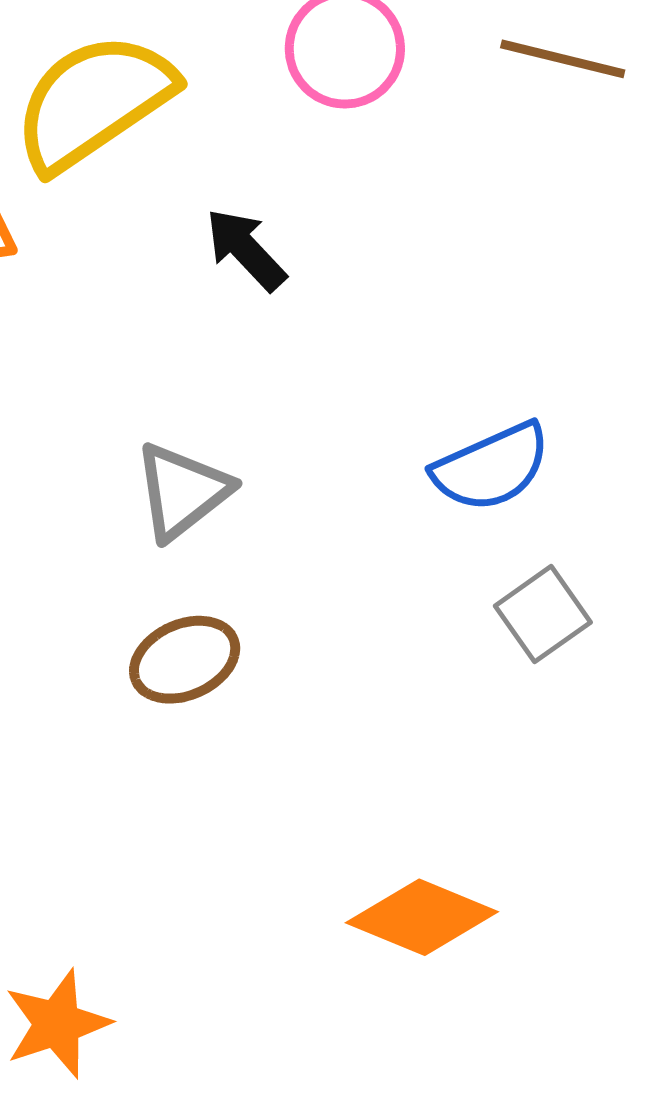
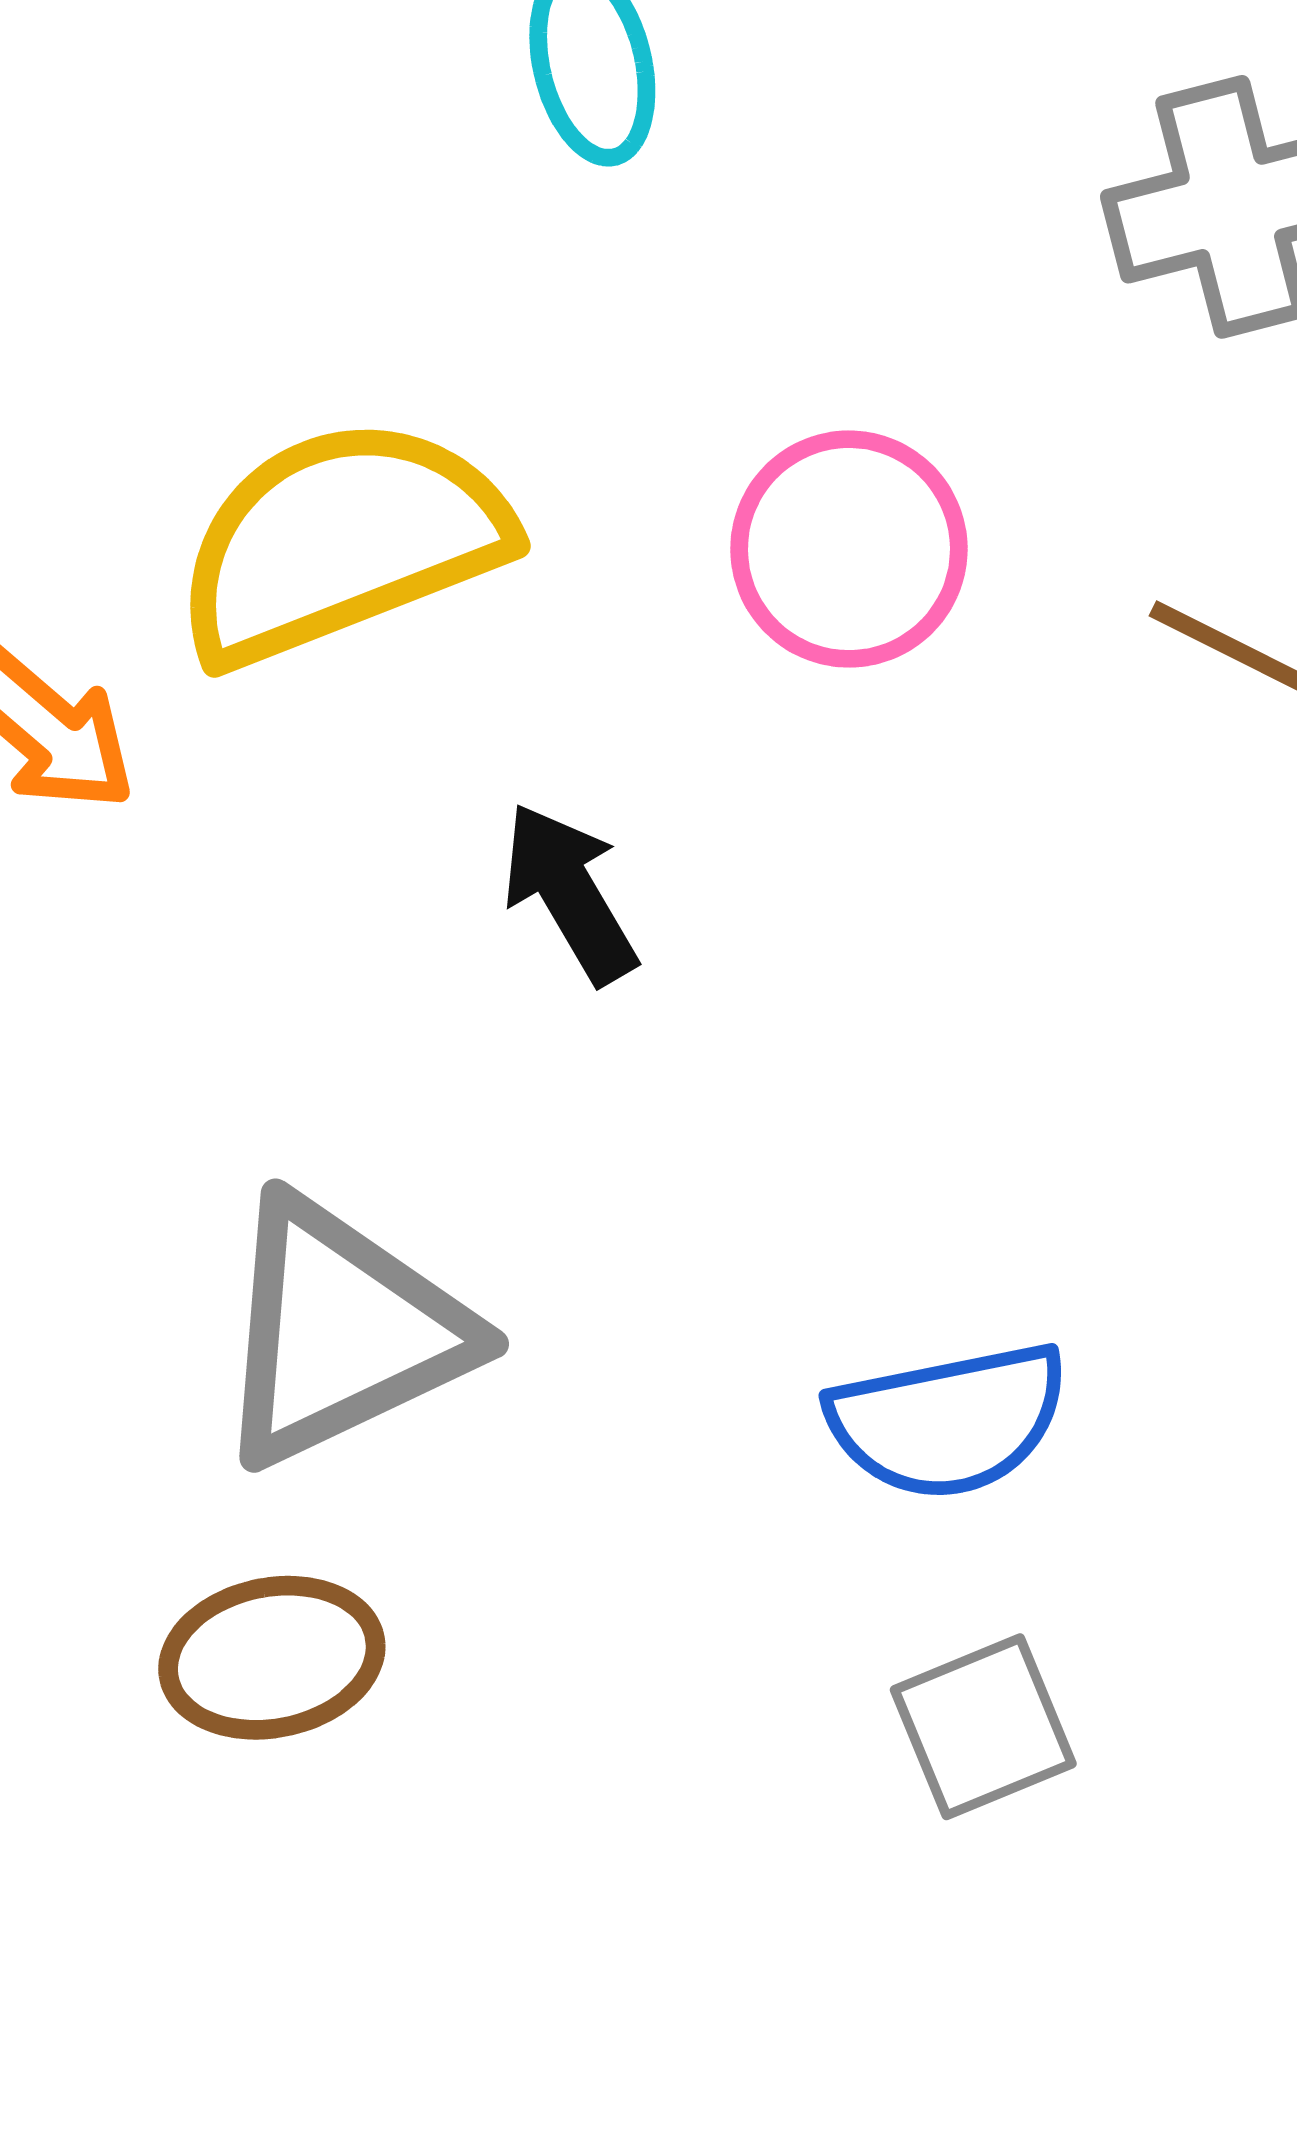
gray triangle: (182, 491) -> (341, 1332), size x1.4

